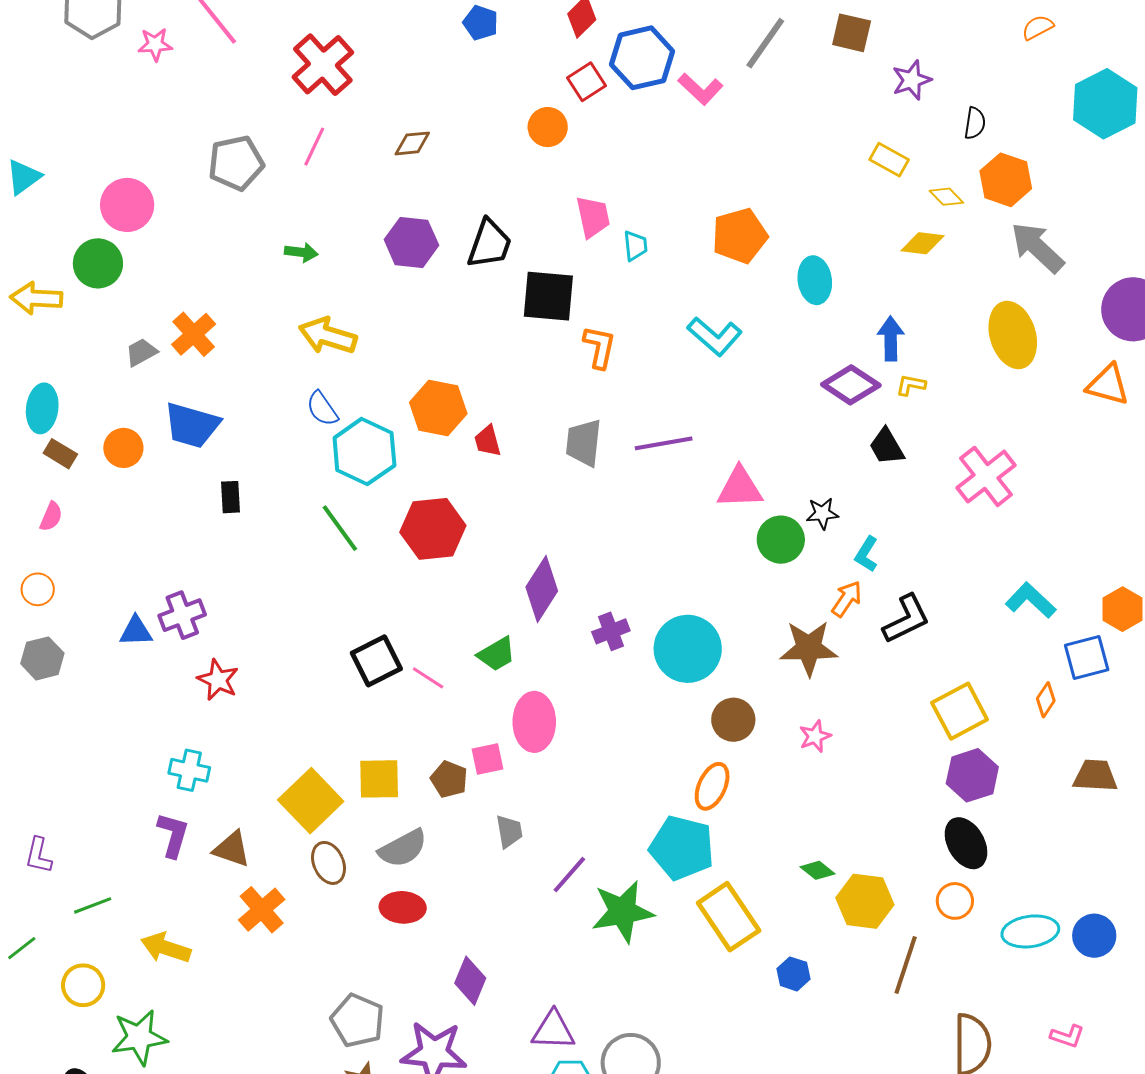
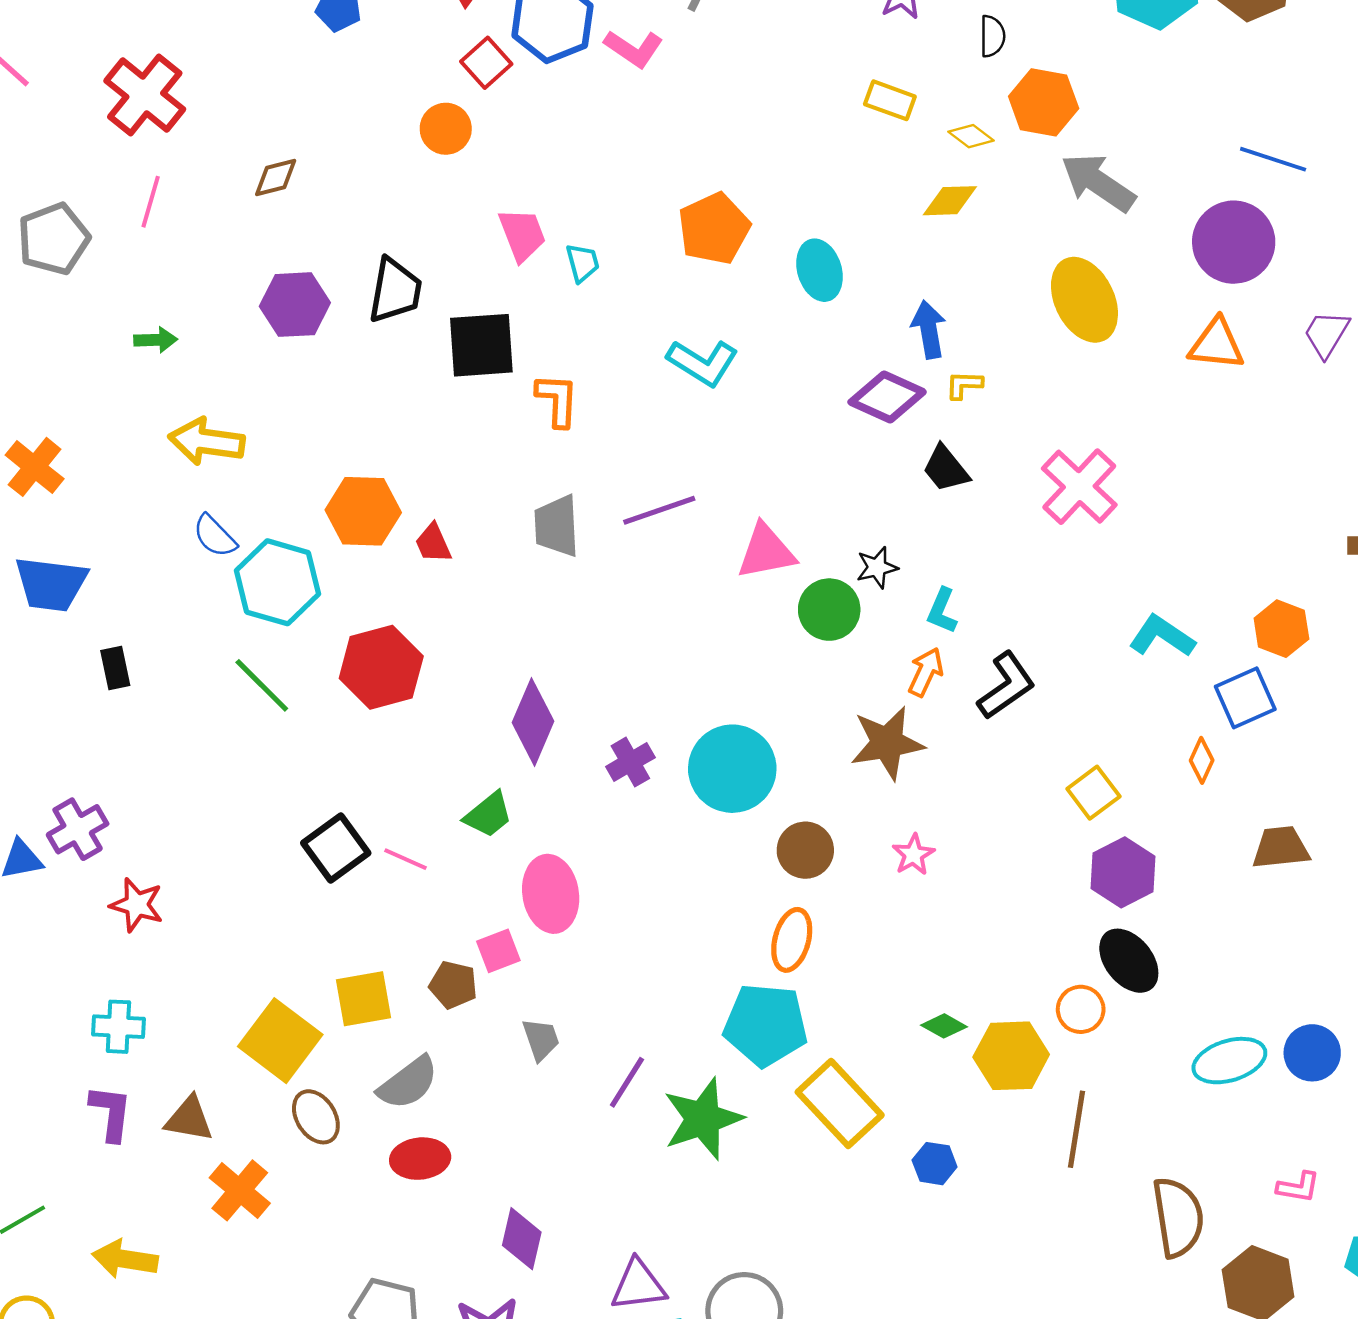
yellow square: (960, 711) -> (1093, 793), size x0.7
orange circle: (955, 901) -> (1081, 1009), moved

